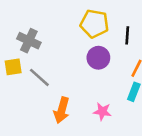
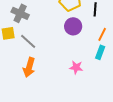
orange arrow: (62, 110) -> (29, 67), moved

